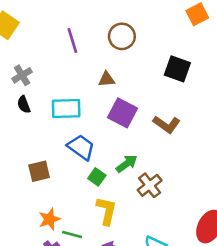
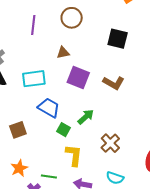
purple line: (72, 40) -> (33, 25), turned 30
brown cross: (150, 185) -> (110, 143), moved
orange star: (49, 219) -> (19, 168), moved

